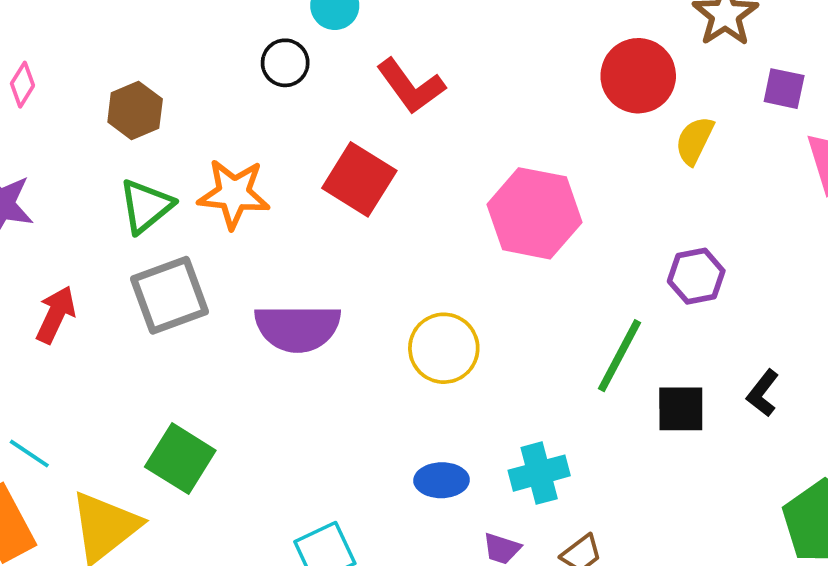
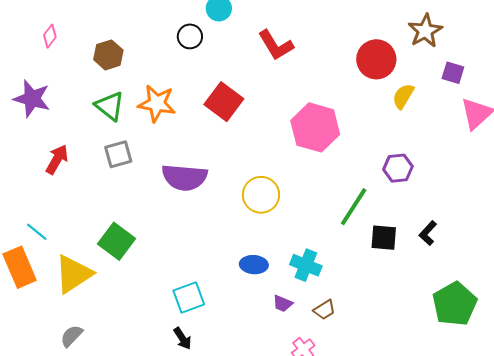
red L-shape: (411, 86) -> (276, 45), moved
green triangle: (146, 206) -> (110, 106), turned -48
gray square: (170, 295) -> (118, 154), size x0.7
cyan cross: (539, 473) -> (306, 265), turned 32

